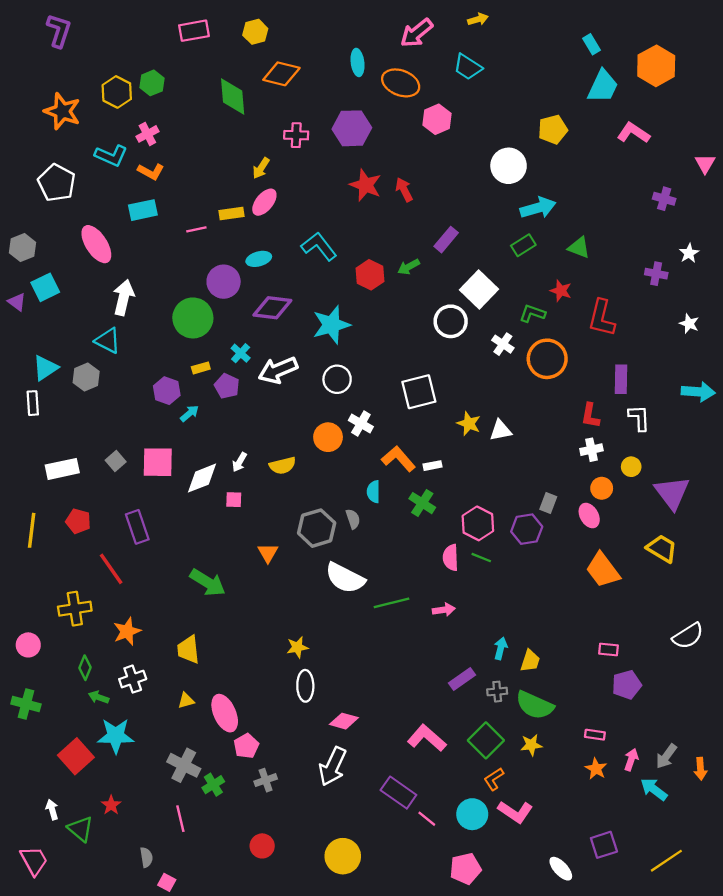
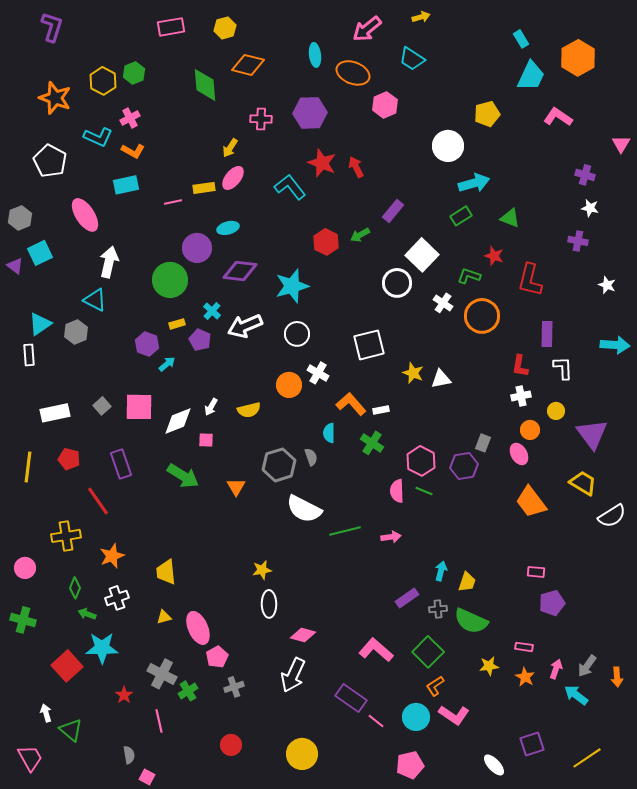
cyan L-shape: (319, 246) -> (290, 187), moved
white star: (689, 253) -> (590, 208), moved, turned -30
green arrow: (208, 583) -> (183, 476), moved
white semicircle: (688, 636) -> (612, 516), moved
yellow star: (531, 745) -> (489, 666), moved
red star: (111, 805) -> (124, 695), moved

